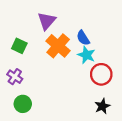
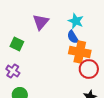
orange cross: (58, 46) -> (80, 52), moved, turned -30
cyan star: (86, 55) -> (76, 21), moved

